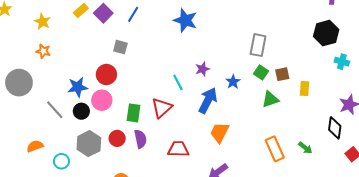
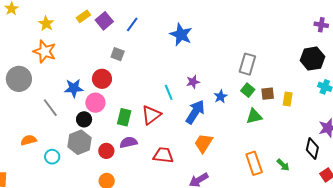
orange star: (43, 51) -> (45, 51), size x1.6
yellow rectangle: (305, 89) -> (288, 99), moved
black circle: (81, 111) -> (84, 119), moved
red circle: (117, 138) -> (106, 151), moved
purple semicircle: (140, 139) -> (129, 142), turned -96

